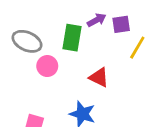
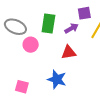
purple arrow: (97, 20) -> (71, 28), moved
red triangle: (99, 77) -> (69, 52), turned -35

